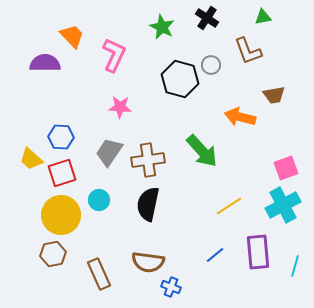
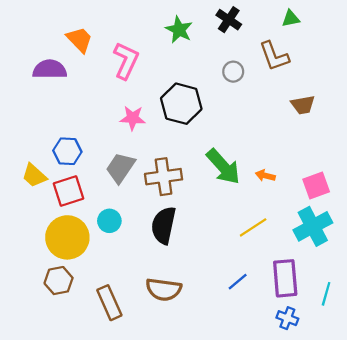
black hexagon: (180, 79) -> (181, 104), moved
orange arrow: (240, 117) -> (265, 176), moved, size x0.6
blue cross: (171, 287) -> (287, 318), moved

